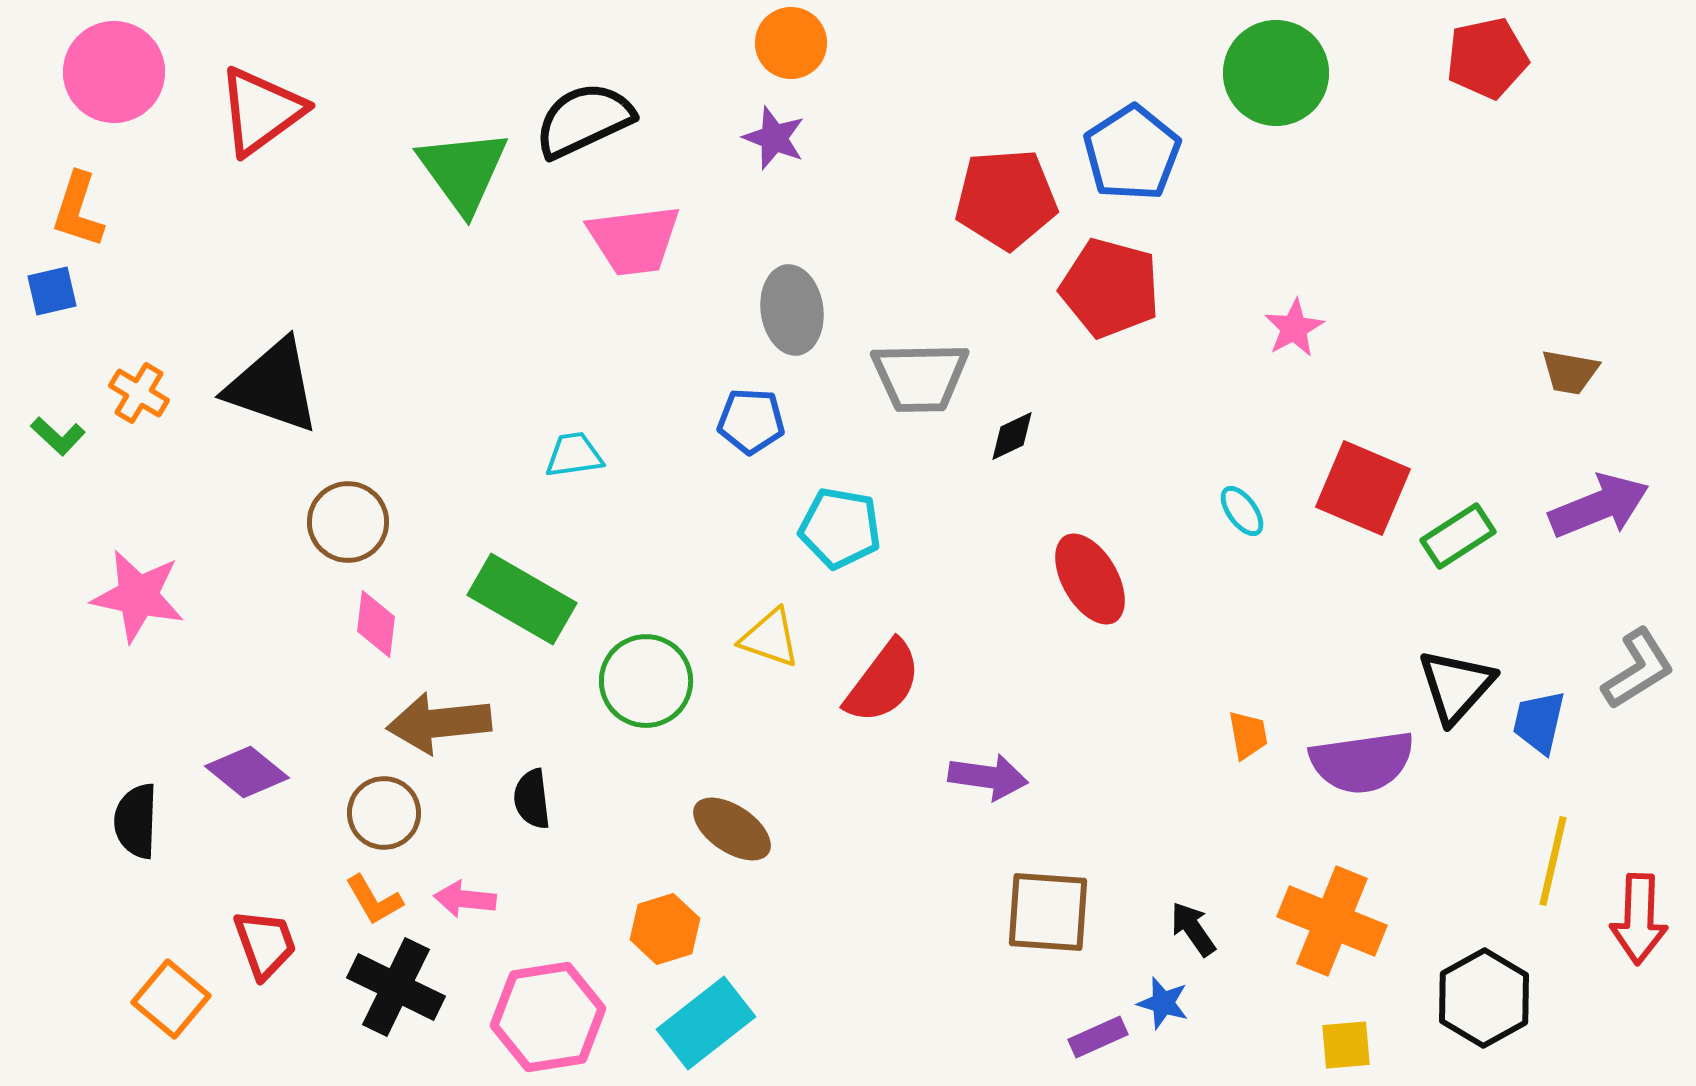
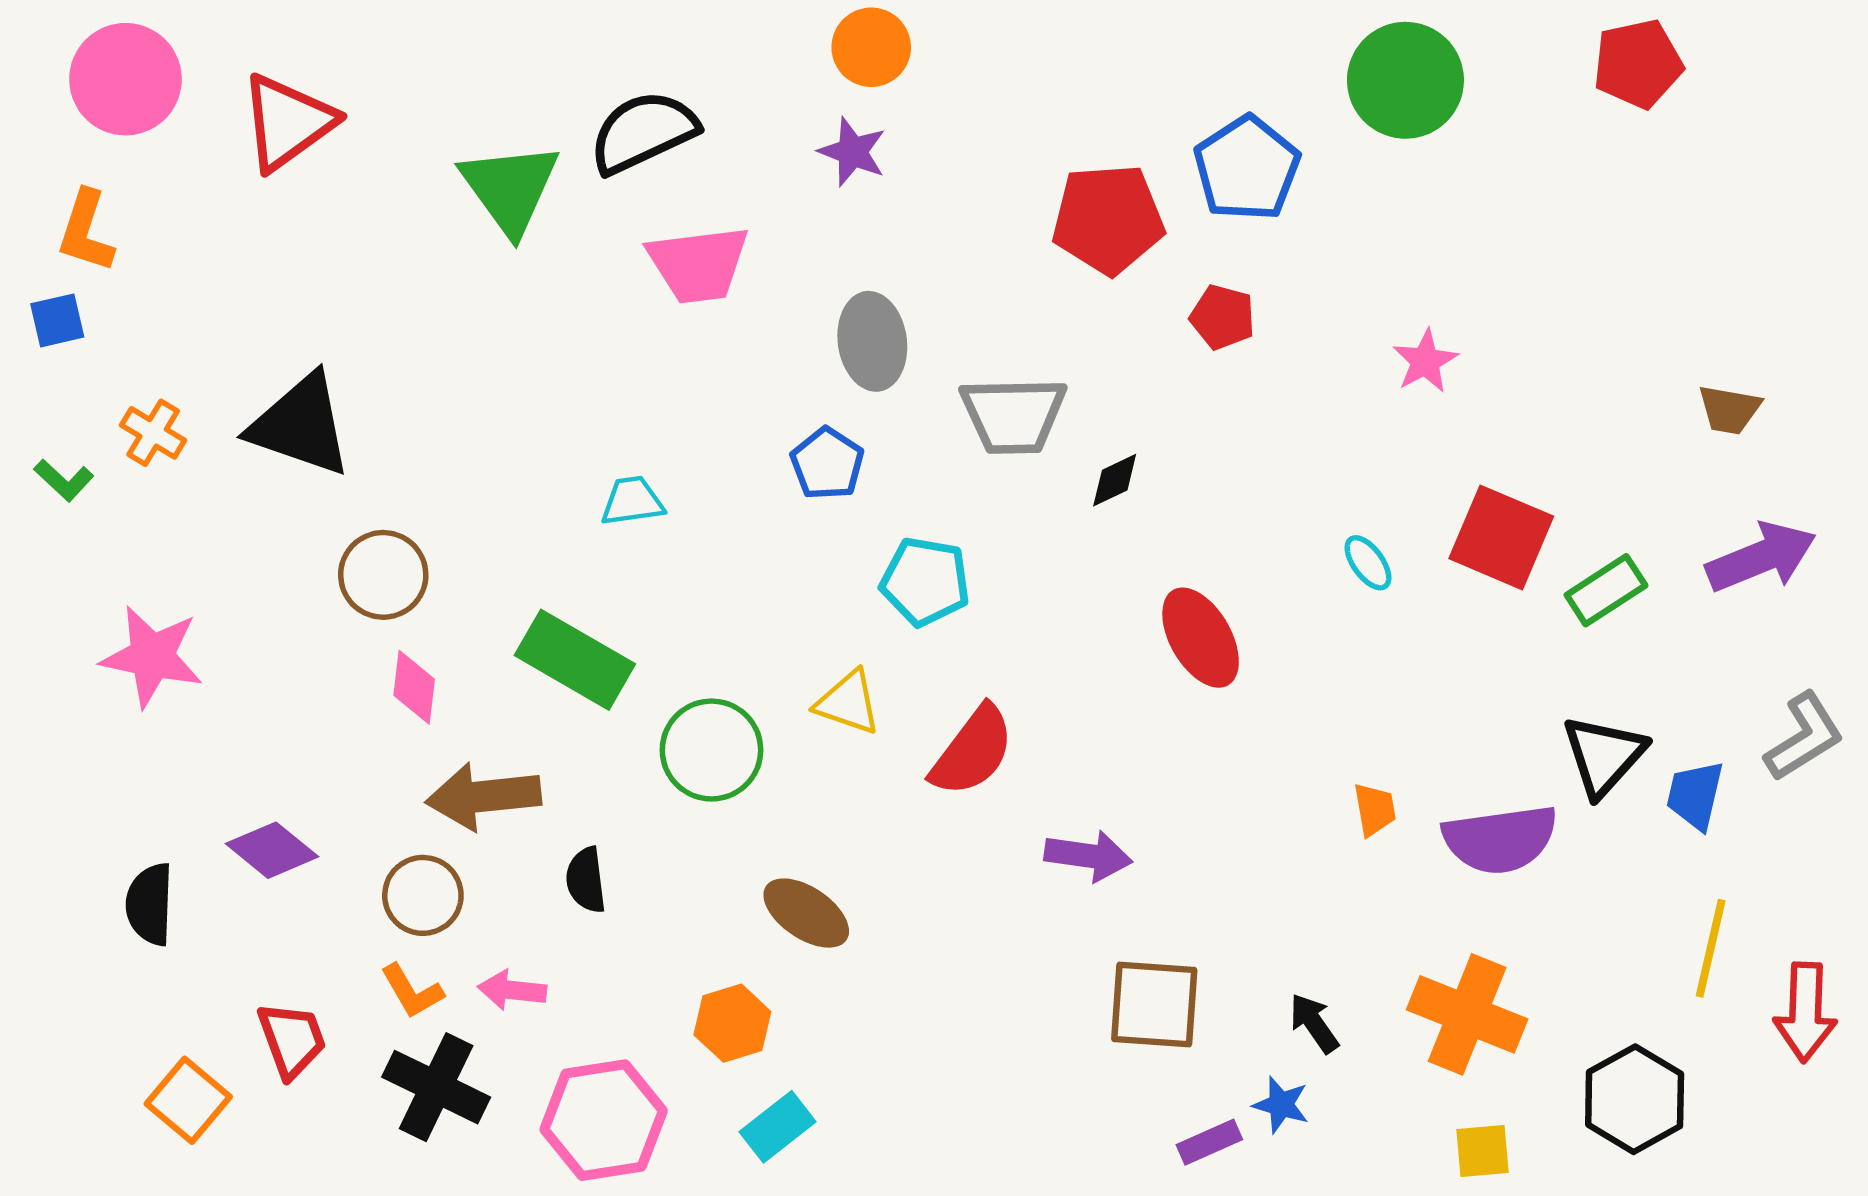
red pentagon: (1110, 288) -> (1223, 317), size x0.6
blue pentagon: (751, 421) -> (827, 464), turned 30
cyan rectangle: (706, 1023) -> (778, 1127), size x0.7

